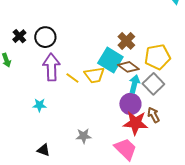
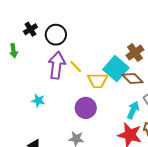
yellow line: (72, 78) -> (76, 67), moved
cyan arrow: (134, 84) -> (133, 110), moved
purple circle: (130, 104) -> (86, 108), moved

